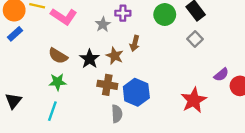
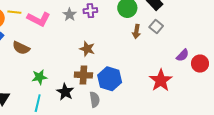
gray star: (103, 24) -> (70, 15), moved
brown arrow: (135, 43) -> (136, 31), moved
brown semicircle: (58, 56) -> (21, 48), moved
black star: (90, 59) -> (65, 92), moved

